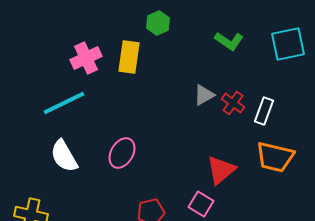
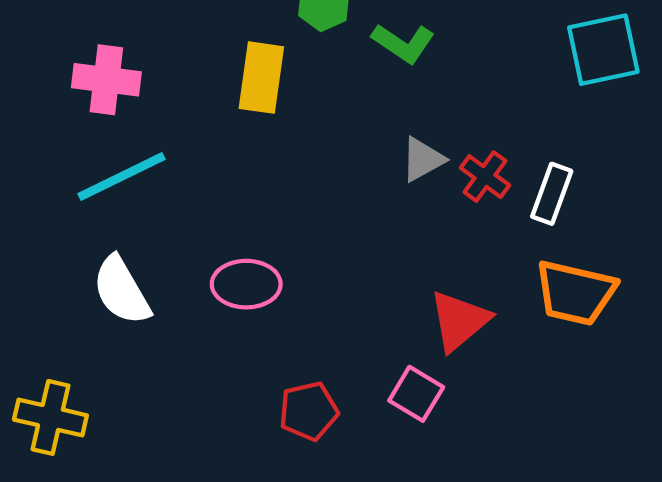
green L-shape: (229, 41) -> (403, 43), moved
pink cross: (86, 58) -> (106, 80), moved, turned 32
pink ellipse: (122, 153) -> (246, 284), turned 60

